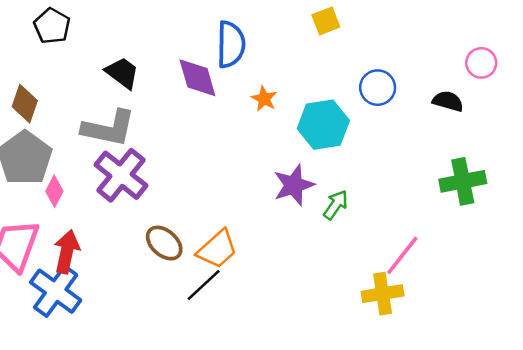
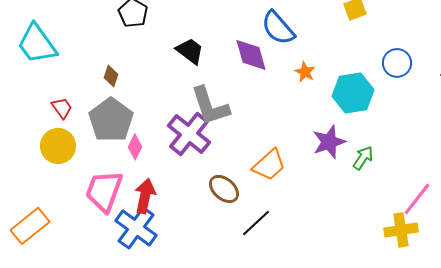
blue semicircle: (231, 44) -> (278, 28), turned 138
brown diamond: (25, 104) -> (111, 76), size x0.7
gray L-shape: (109, 128) -> (210, 106), moved, turned 60
orange trapezoid: (217, 249) -> (269, 165), moved

